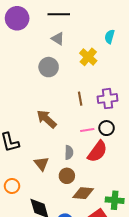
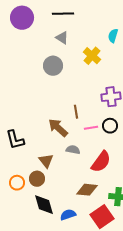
brown line: (80, 99) -> (76, 112), moved
brown arrow: (47, 119) -> (58, 128), moved
red semicircle: (97, 151) -> (101, 162), moved
gray semicircle: (69, 152) -> (73, 150), turned -80
brown circle: (67, 176) -> (37, 179), moved

